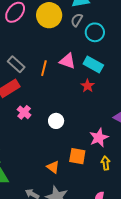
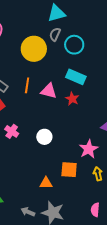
yellow circle: (49, 15) -> (34, 49), moved
pink triangle: (68, 61) -> (49, 91), moved
orange triangle: (53, 167) -> (46, 183), turned -32

